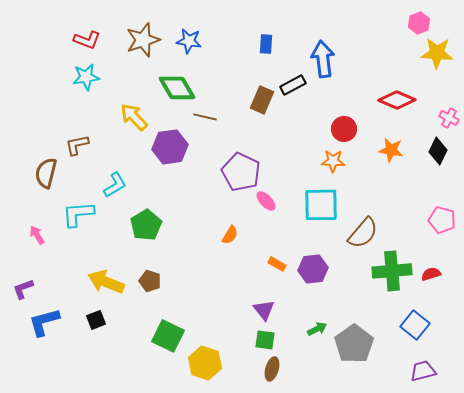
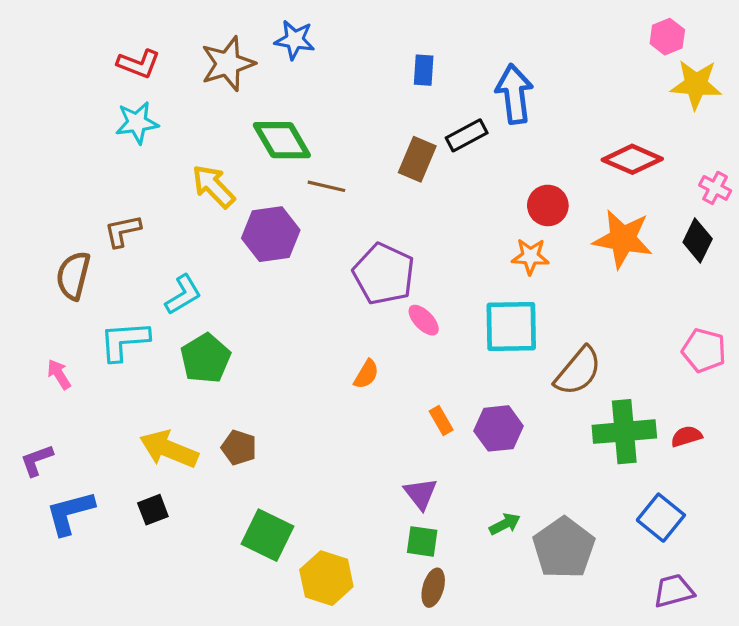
blue star: (189, 41) -> (295, 40), moved
orange star: (391, 150) -> (623, 239), size x1.5
green pentagon: (146, 225) -> (205, 358), moved
orange rectangle: (277, 264) -> (441, 420), turned 30

